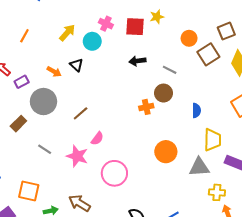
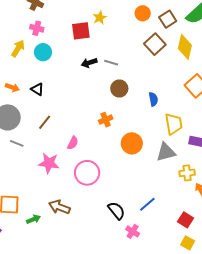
pink cross: (106, 24) -> (37, 28), moved
orange circle: (189, 38) -> (143, 13), moved
black triangle: (76, 65) -> (37, 89), moved
gray line: (170, 70) -> (111, 63), moved
orange cross: (146, 107) -> (106, 120), moved
pink semicircle: (97, 139) -> (73, 143), moved
gray line: (45, 149) -> (17, 143), moved

